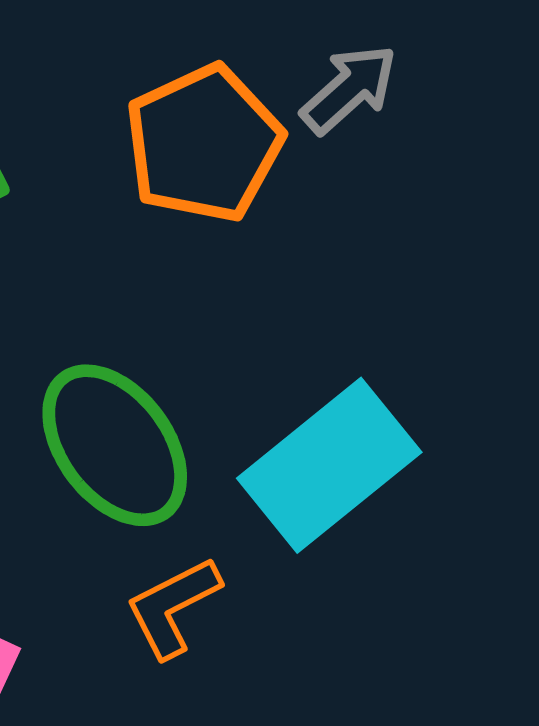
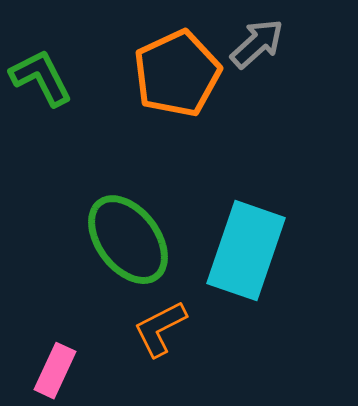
cyan rectangle: (329, 465) -> (246, 251), turned -32

